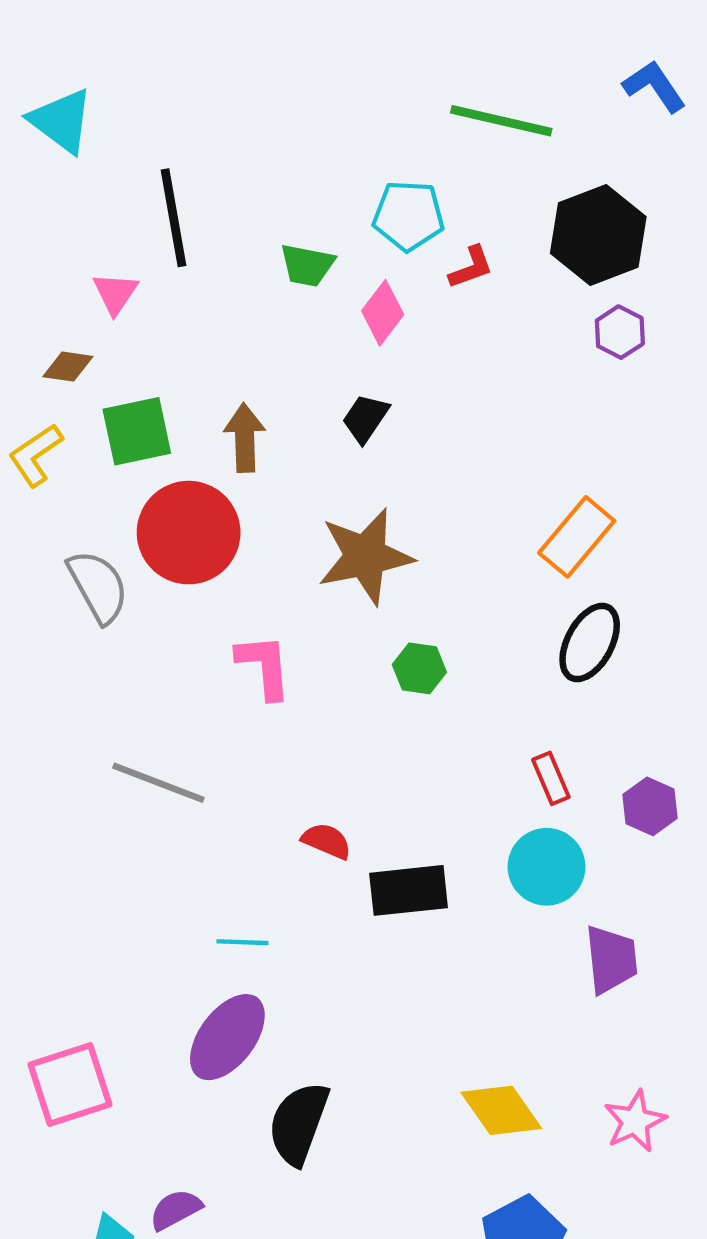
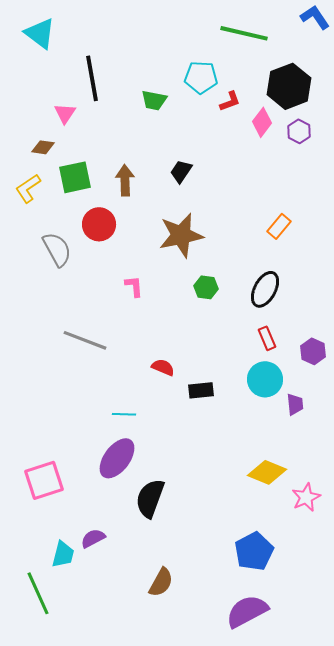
pink diamond: (383, 313) -> (262, 122), moved
red circle: (189, 533) -> (99, 224), size x0.7
orange rectangle: (577, 537) -> (279, 226), size x0.7
black ellipse: (590, 643) -> (265, 289), moved
pink L-shape: (264, 666) -> (134, 286), size x0.7
black rectangle: (409, 890) -> (201, 390), size x0.7
purple trapezoid: (611, 959) -> (295, 404), moved, size x0.7
yellow diamond: (501, 1110) -> (267, 472), moved, turned -33

